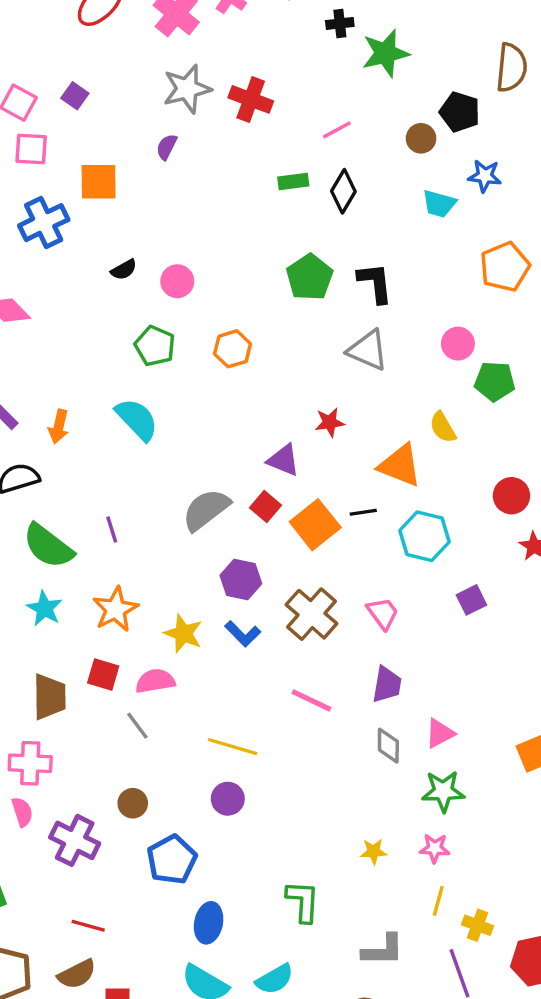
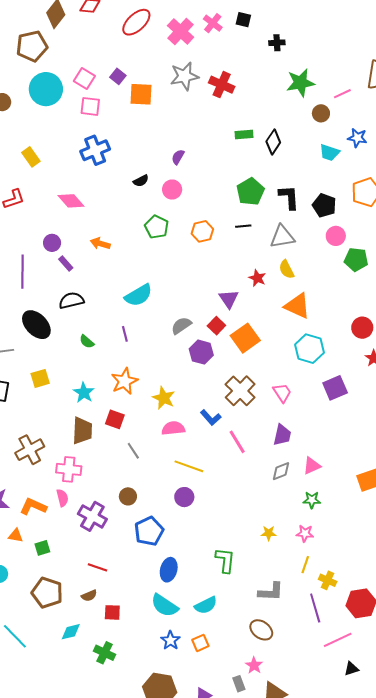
green star: (385, 53) -> (300, 83), moved
black pentagon: (460, 112) -> (324, 205), moved
pink line: (337, 130) -> (342, 94), moved
purple semicircle: (167, 147) -> (178, 157), moved
orange square: (99, 182) -> (141, 94), moved
gray triangle: (368, 350) -> (282, 237), turned -36
cyan semicircle: (137, 419) -> (138, 295), moved, turned 100
red star: (330, 422) -> (257, 278), turned 30
orange arrow: (59, 426) -> (100, 243), moved, turned 90
yellow semicircle: (443, 427) -> (287, 269), moved
purple triangle: (283, 460) -> (229, 299), turned 30
gray semicircle: (206, 510) -> (181, 326), size x0.7
black line: (363, 512) -> (243, 226), moved
green semicircle: (48, 546) -> (87, 342), size x0.5
purple hexagon: (241, 579) -> (201, 352), moved
purple square: (471, 600) -> (335, 388), size x1.4
cyan star: (44, 608) -> (84, 393), moved
blue L-shape: (243, 634) -> (211, 418), moved
pink semicircle: (155, 681) -> (173, 428), moved
pink line: (311, 700) -> (237, 442), turned 30
gray diamond: (388, 746) -> (281, 471), turned 65
green star: (443, 791) -> (312, 500), size x0.7
brown semicircle: (77, 974) -> (89, 596), size x0.7

